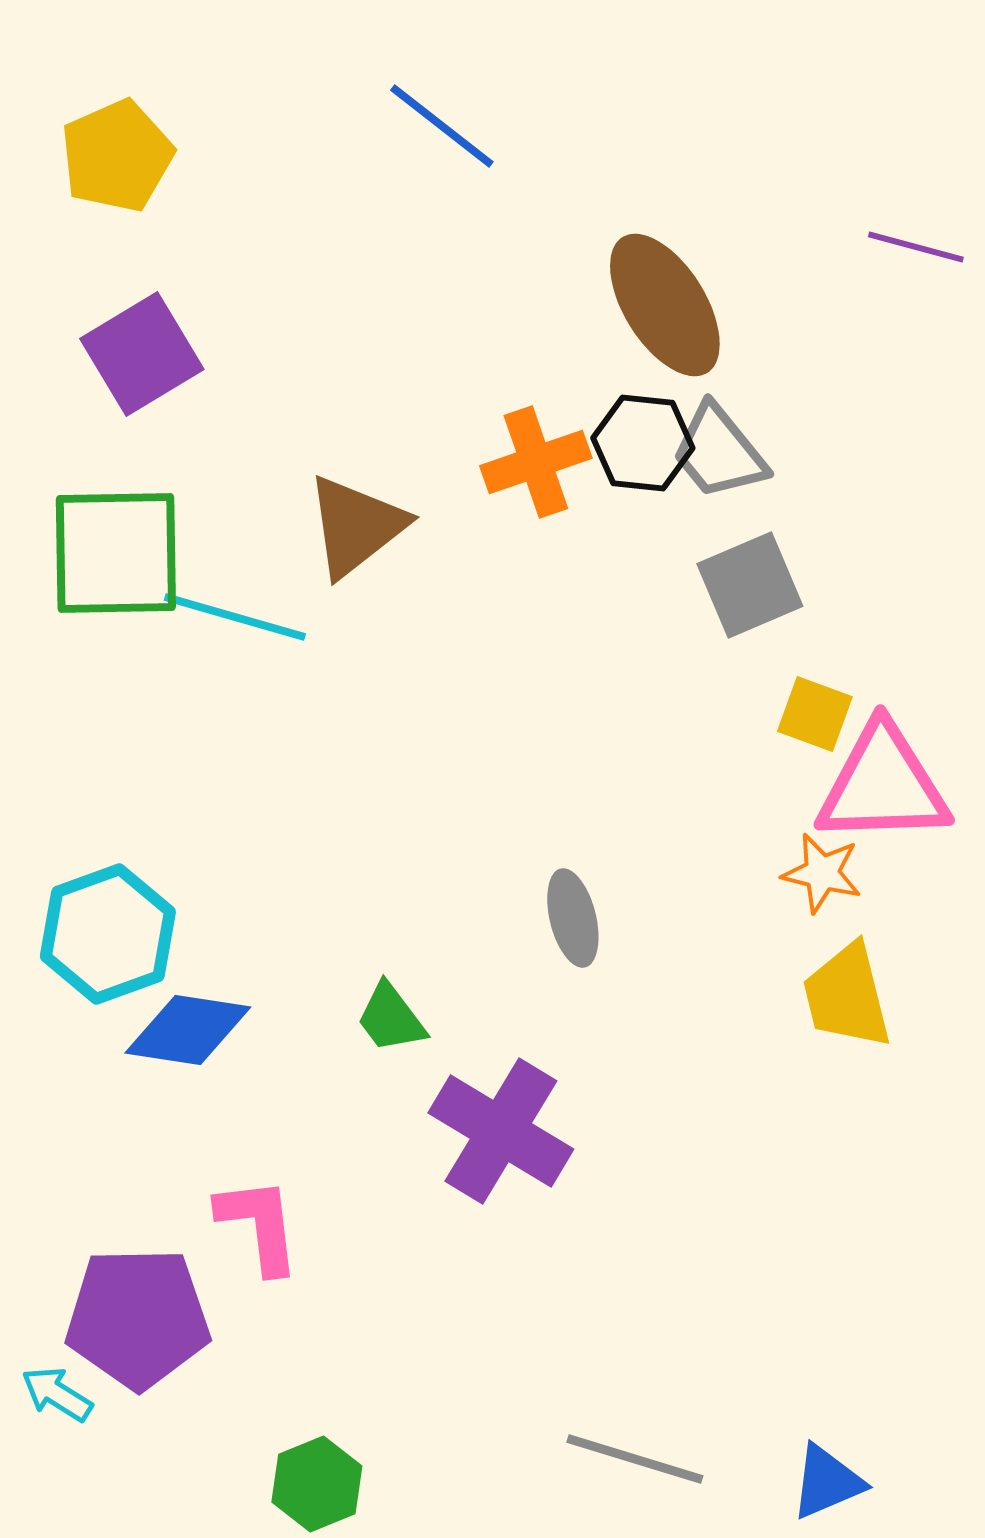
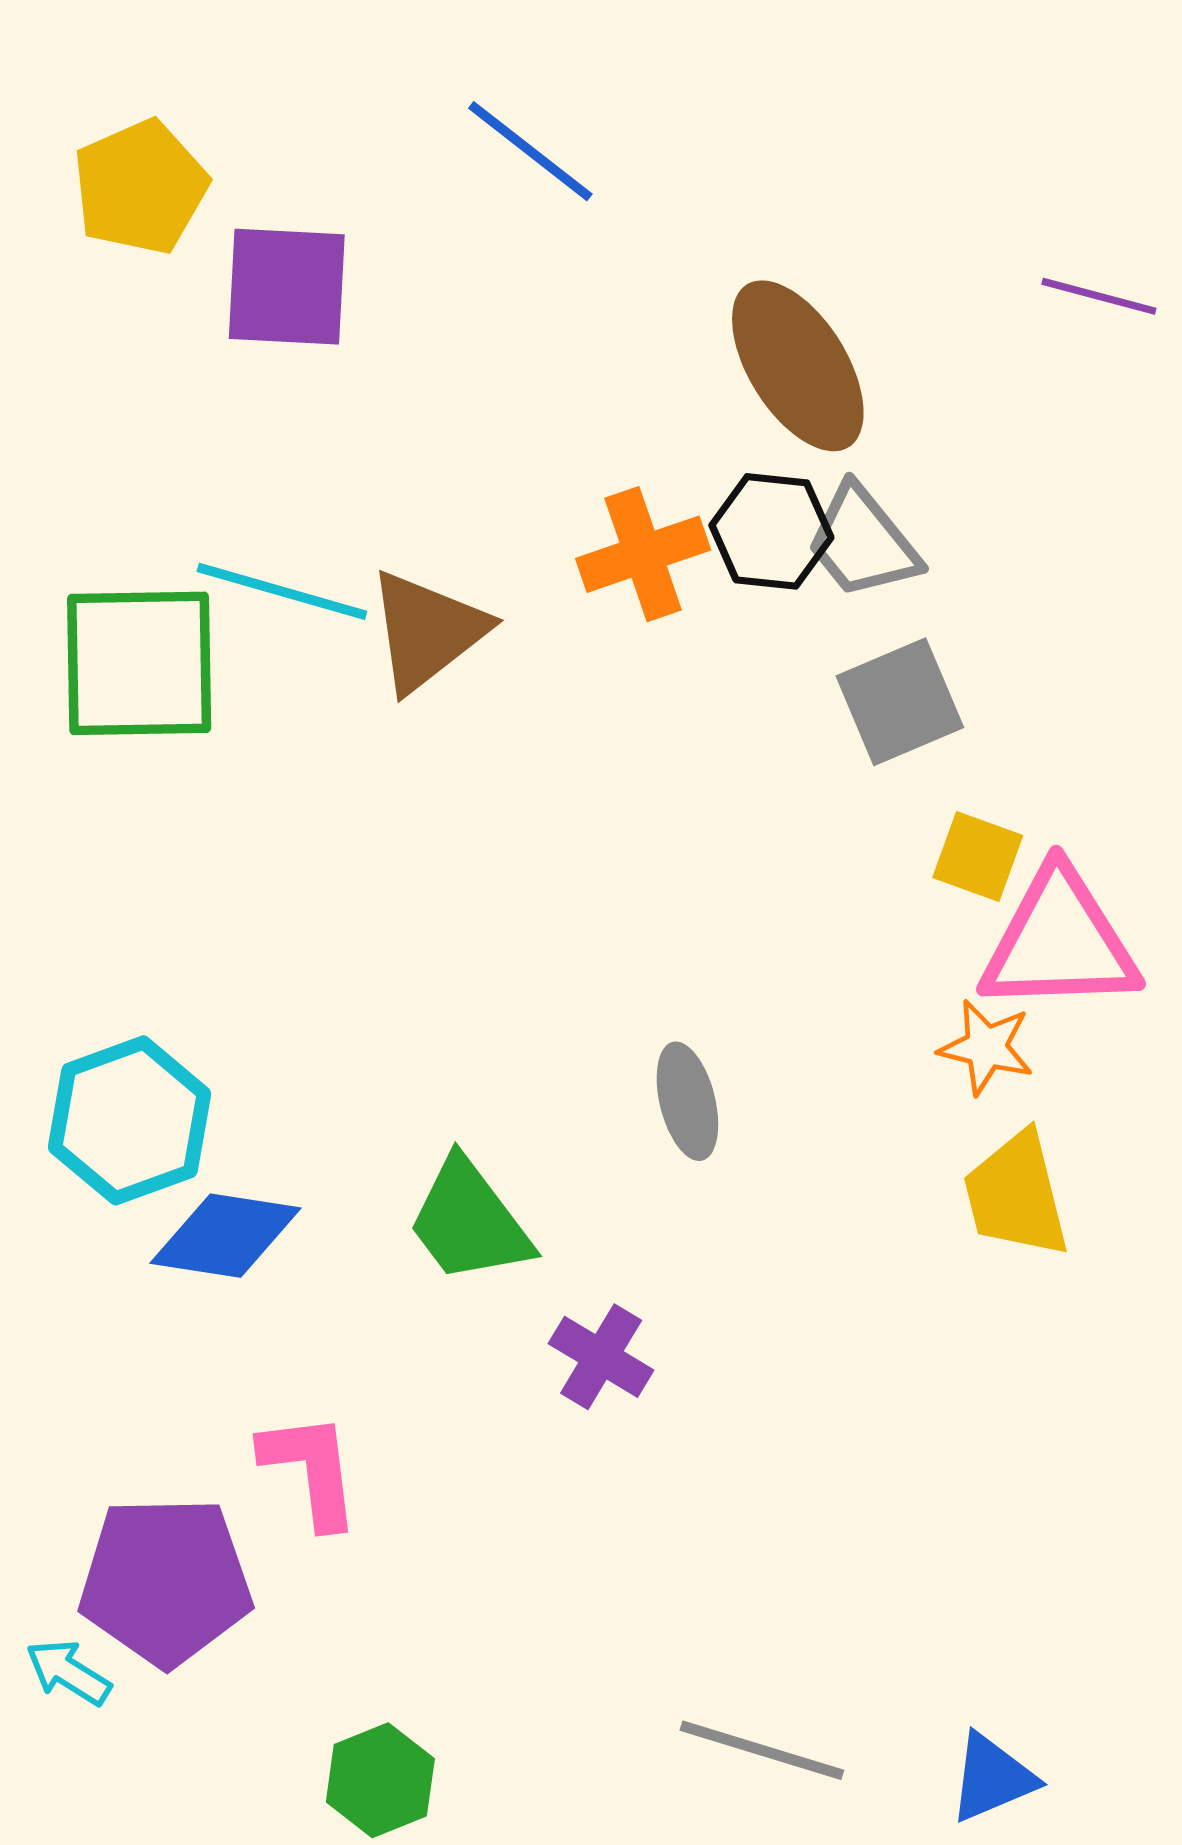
purple square: (142, 354) -> (287, 287), moved, turned 34
cyan line: (235, 617) -> (282, 591), moved
green trapezoid: (391, 1018) -> (469, 1221), size x1.5
purple cross: (501, 1131) -> (601, 1357), size x0.6

